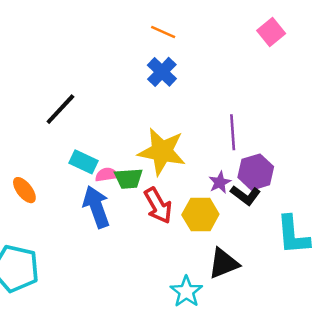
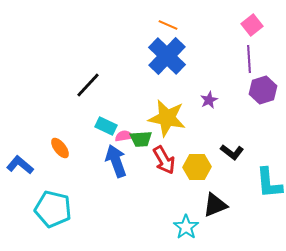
blue cross: (162, 72) -> (167, 56), size x1.6
purple line: (233, 132) -> (249, 59), moved
purple hexagon: (256, 172) -> (263, 90), moved
purple star: (220, 182) -> (209, 100), moved

